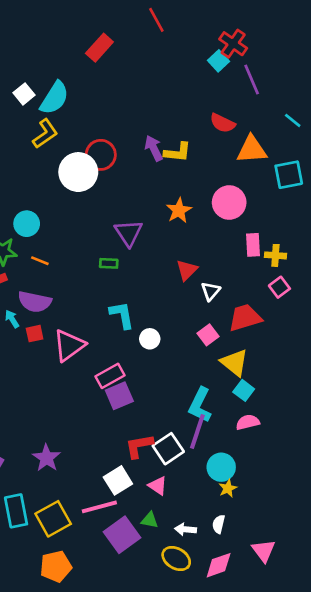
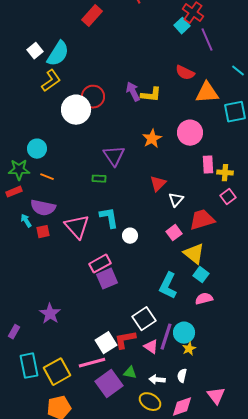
pink triangle: (69, 345) -> (77, 227), moved, turned -36
purple line: (197, 431) -> (166, 337), moved
red L-shape: (139, 446) -> (125, 340), moved
purple star: (46, 458) -> (50, 314), moved
pink triangle: (158, 486) -> (151, 347), moved

